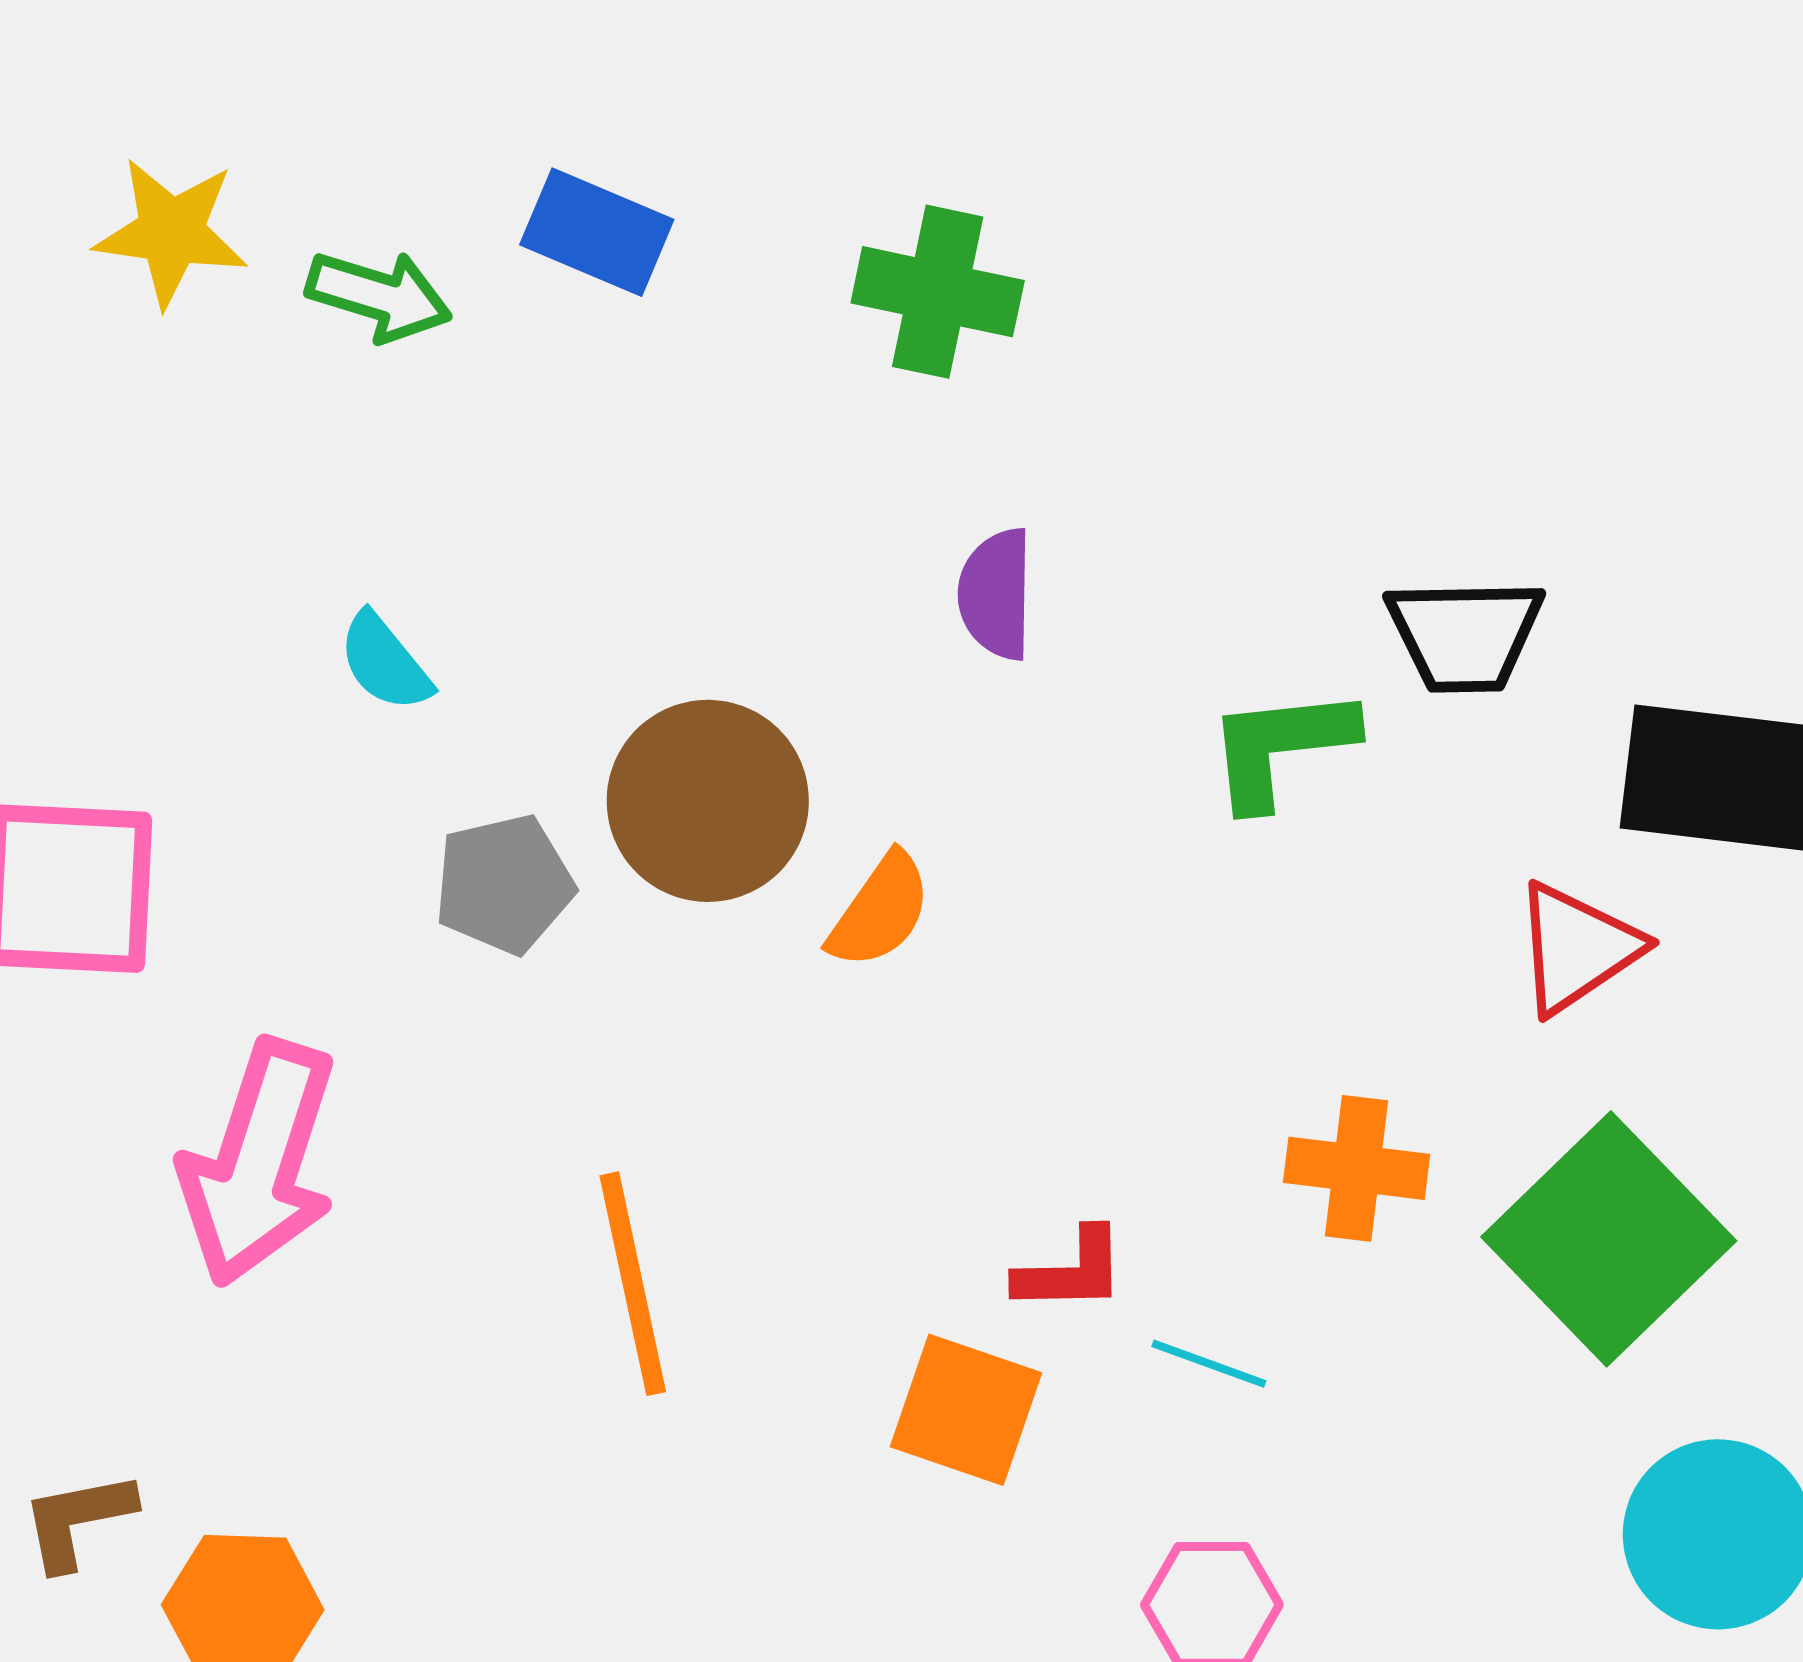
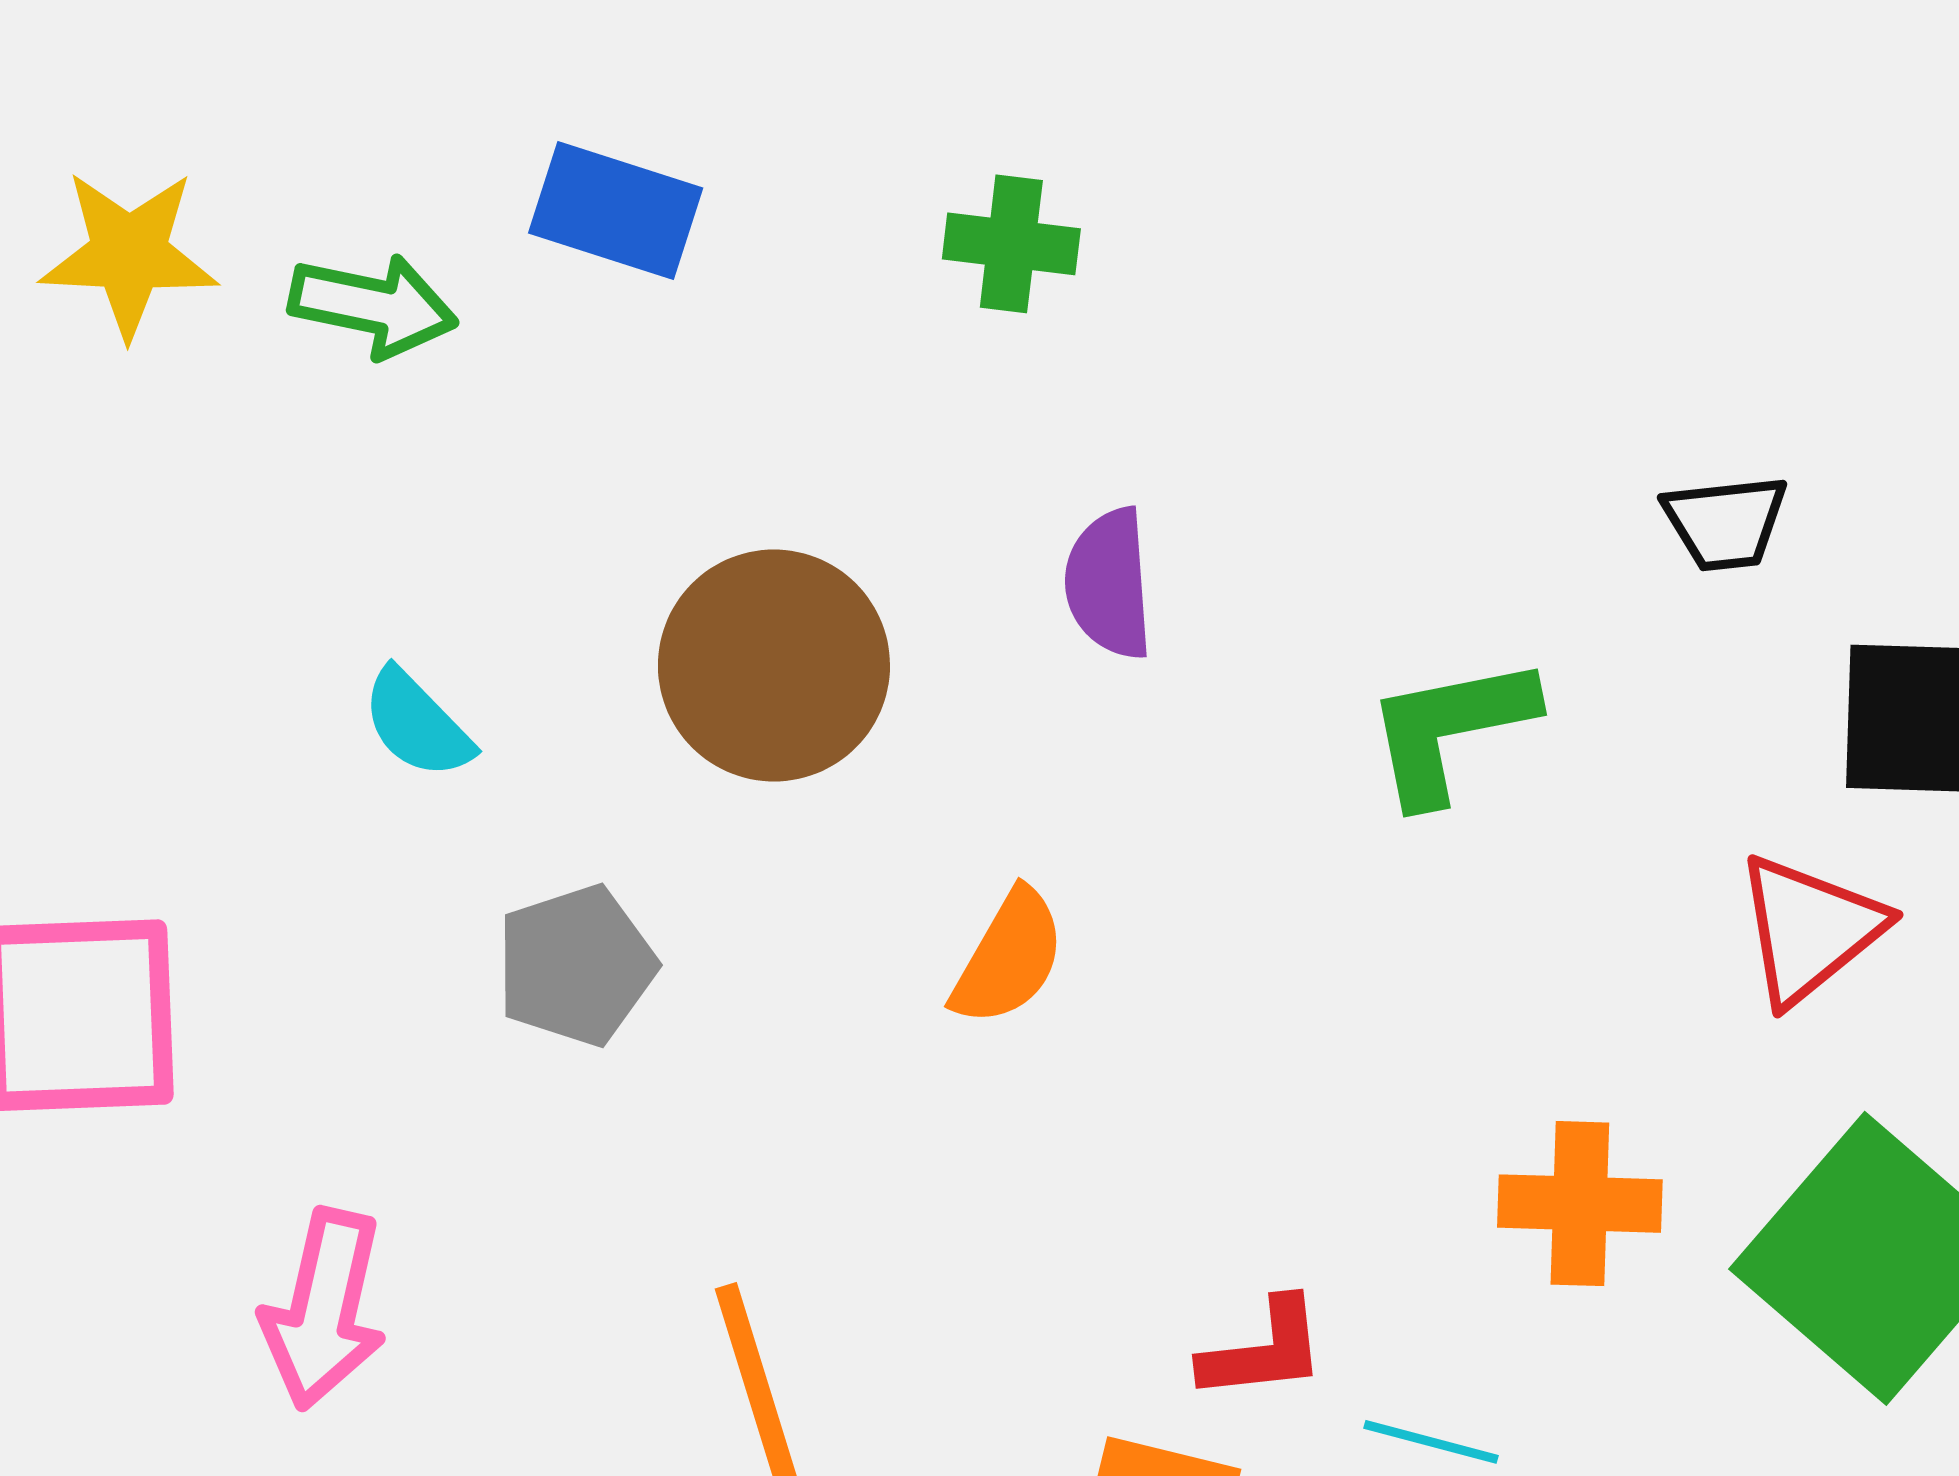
green cross: (938, 292) -> (1011, 244), size x0.7
black trapezoid: (1465, 635) -> (1725, 523), moved, size x0.7
brown circle: (708, 801) -> (774, 666), moved
pink arrow: (259, 1163) -> (324, 1309), size x0.7

